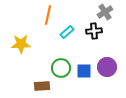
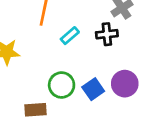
blue square: (84, 71) -> (93, 89), turned -35

